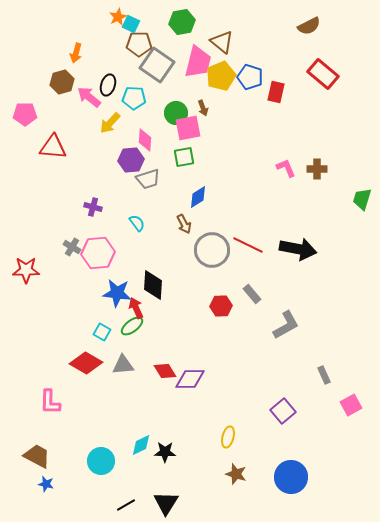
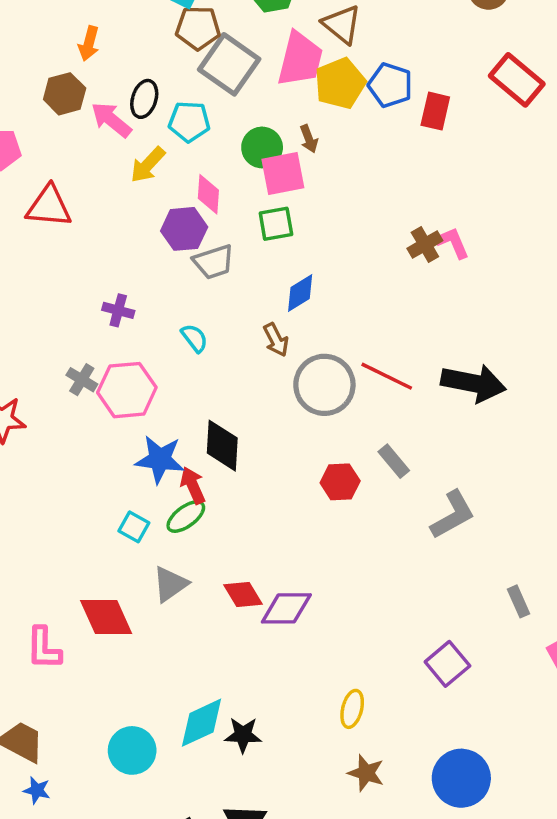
brown cross: (317, 169) -> (425, 245), moved, turned -30
red diamond: (86, 363) -> (106, 617), moved, turned 36
gray triangle: (123, 365) -> (170, 584), turned -30
cyan diamond: (141, 445) -> (201, 723), size x1.4

